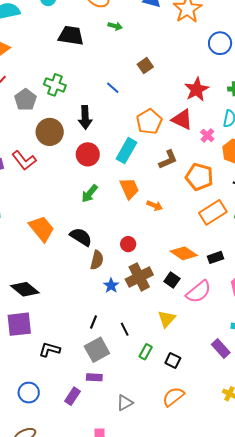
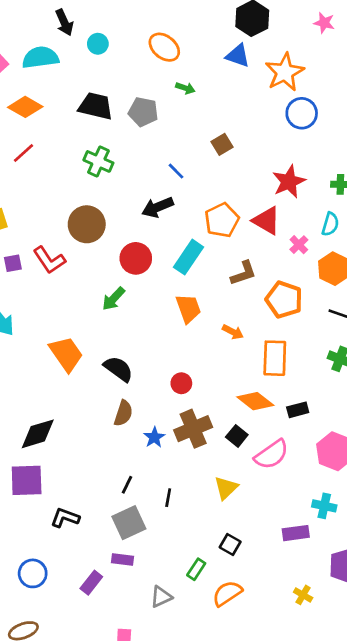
black trapezoid: (71, 36) -> (96, 106), moved
blue circle: (220, 43) -> (302, 113), moved
gray pentagon: (25, 100) -> (143, 112), moved, turned -30
black arrow: (85, 117) -> (158, 207), moved, turned 65
green arrow: (90, 193) -> (113, 299), moved
orange arrow: (155, 206) -> (233, 332), moved
orange rectangle: (213, 212) -> (275, 358), moved, turned -60
brown semicircle: (97, 260) -> (123, 413), moved
black diamond: (25, 289) -> (38, 434), turned -60
black line: (125, 329) -> (168, 498), turned 32
purple rectangle: (221, 348) -> (296, 533), turned -60
green rectangle: (146, 352) -> (196, 569), moved

